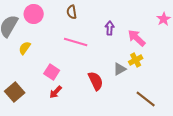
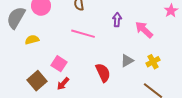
yellow semicircle: (25, 48) -> (32, 40), turned 40
yellow cross: (136, 60) -> (153, 62), moved
brown square: (15, 92) -> (37, 81), moved

